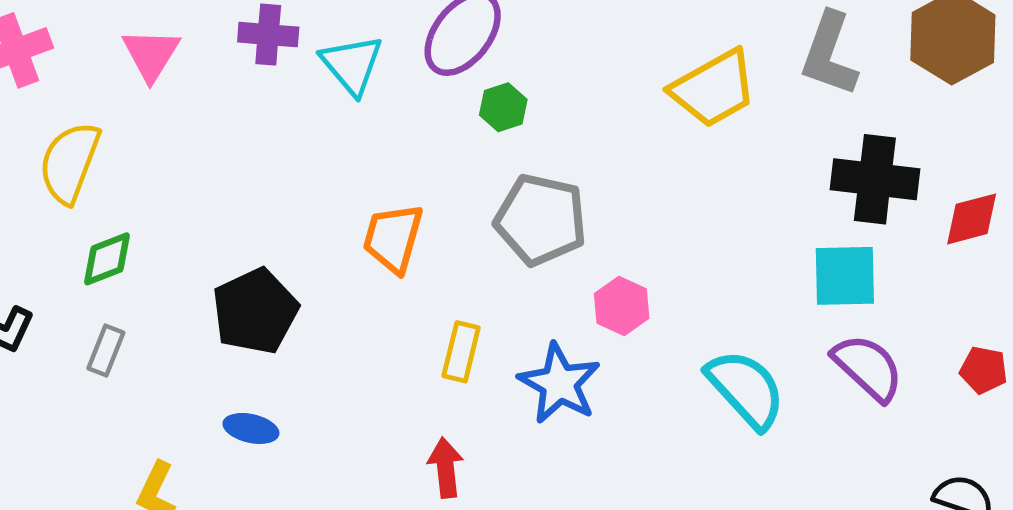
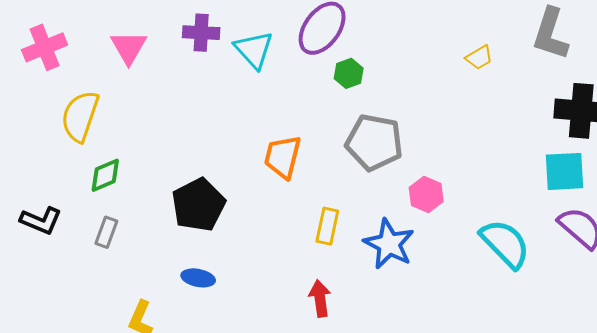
yellow trapezoid: (714, 88) -> (479, 57), size x0.5

